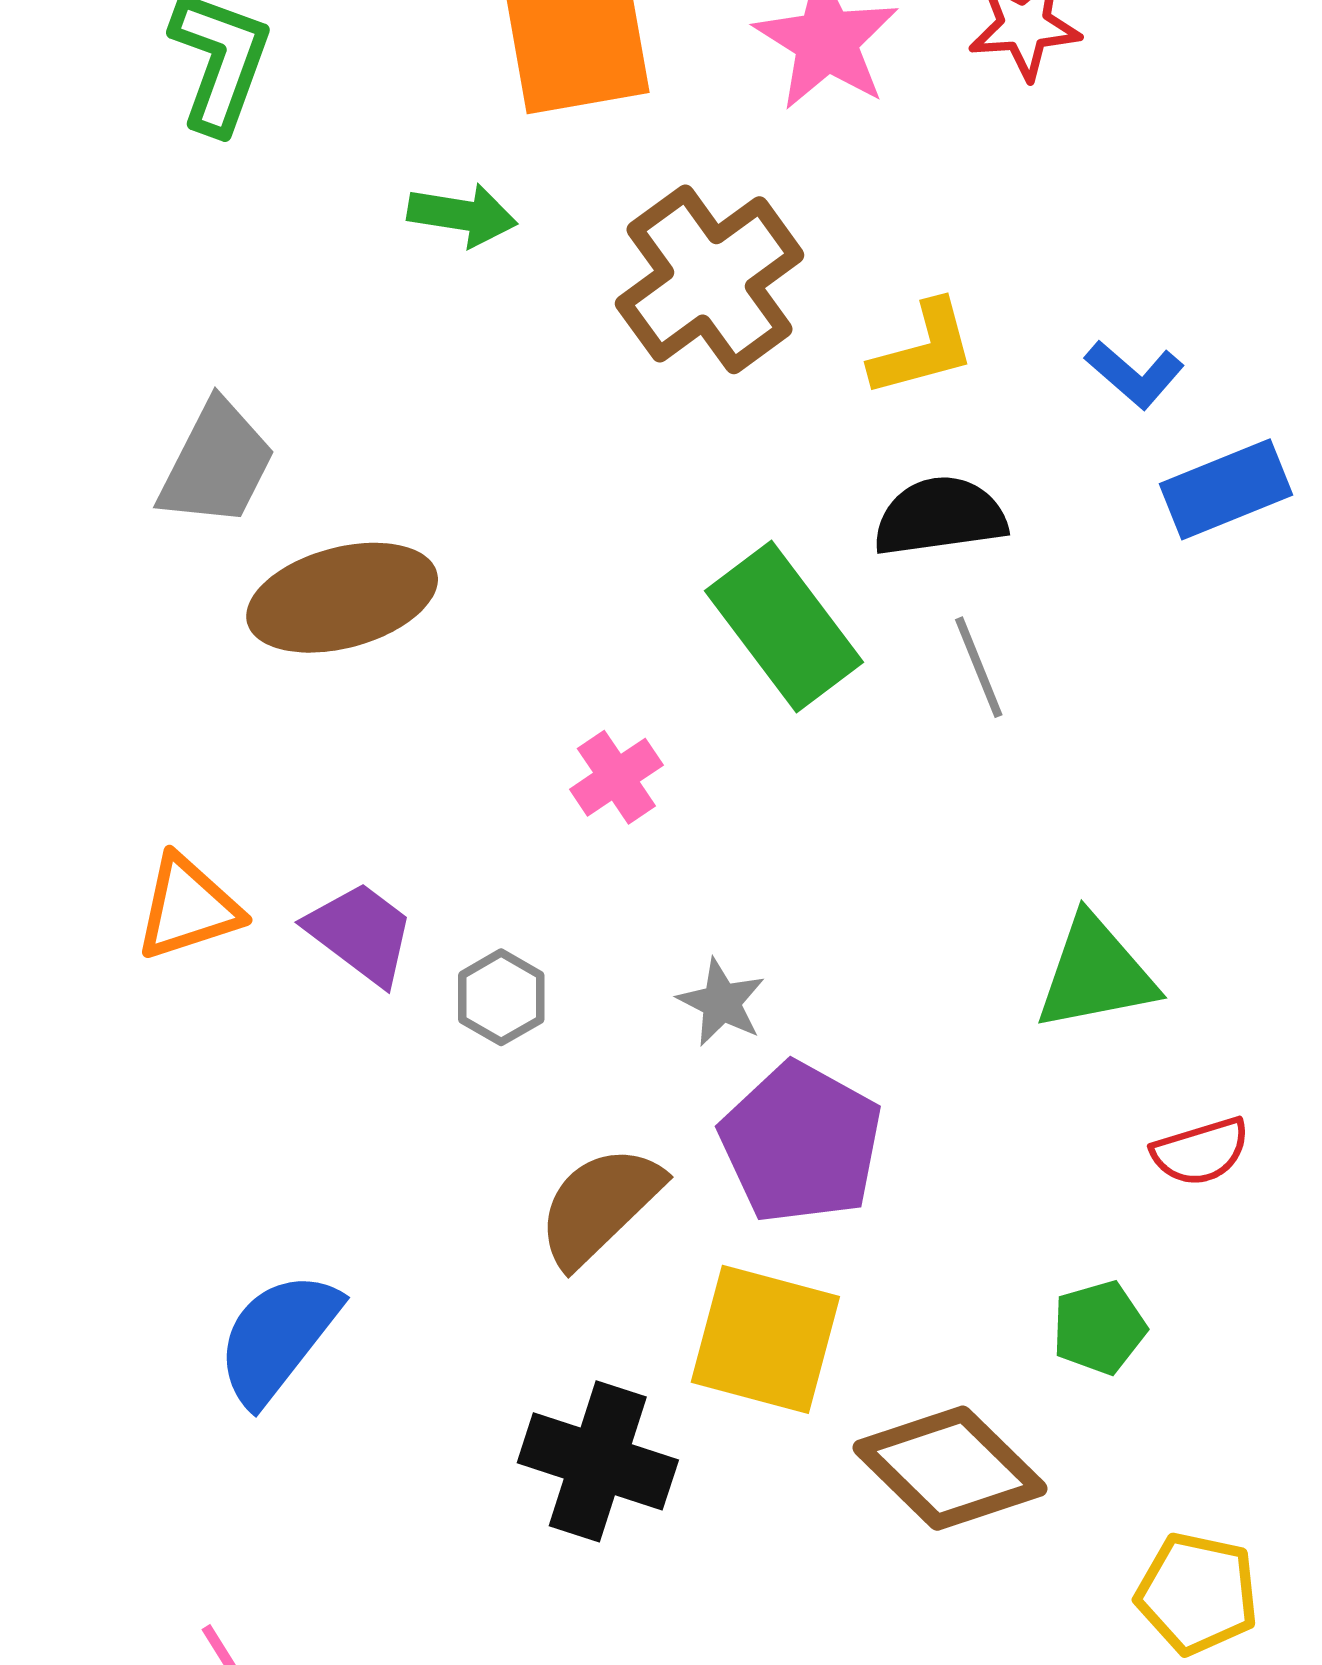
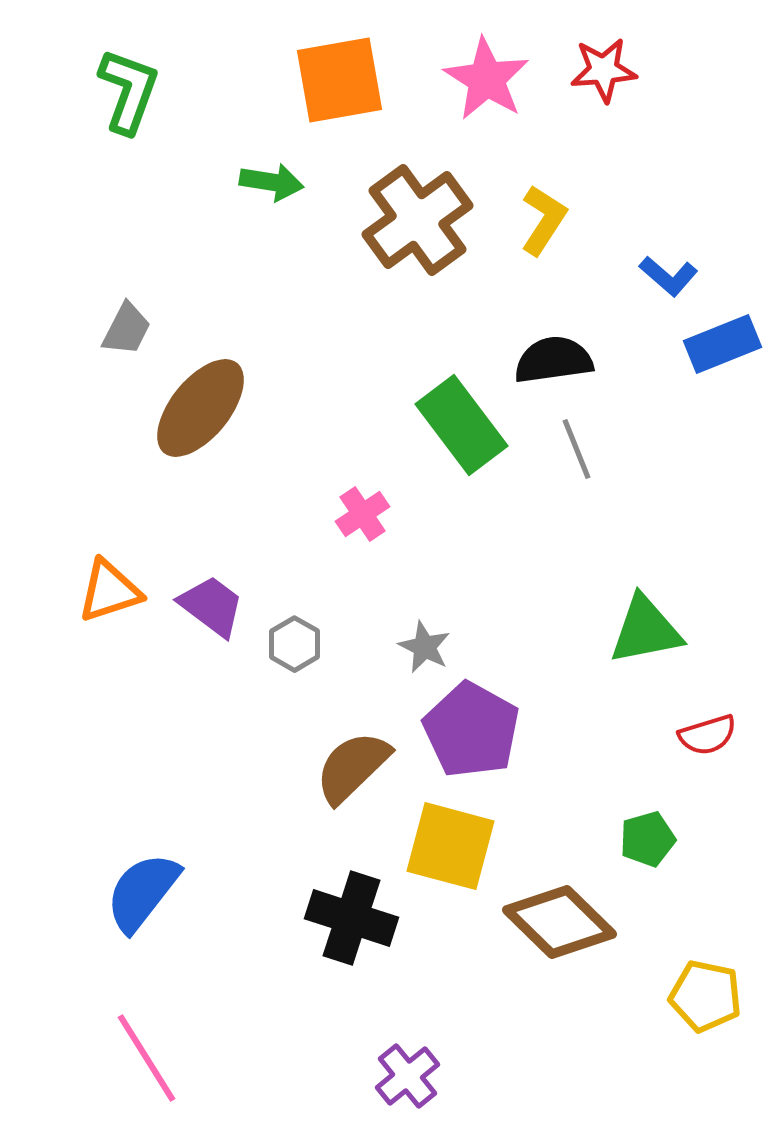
yellow L-shape: (923, 349) -> (544, 220), moved, turned -42
gray trapezoid: (217, 464) -> (126, 329), size x0.7
brown ellipse: (342, 598) -> (200, 408), turned -36
blue semicircle: (278, 1338) -> (142, 892), moved

